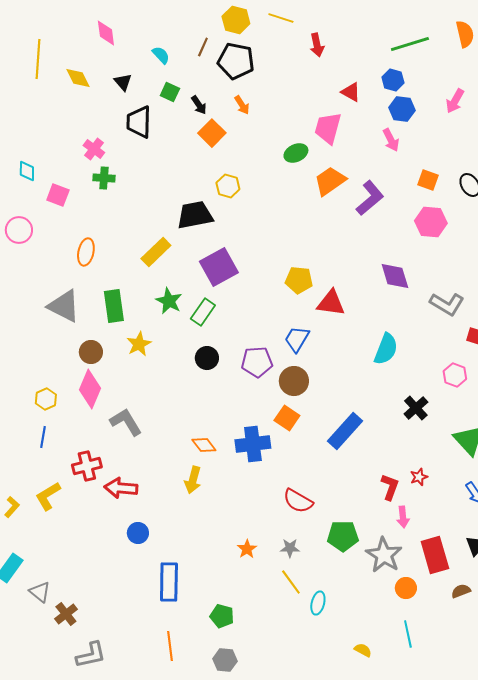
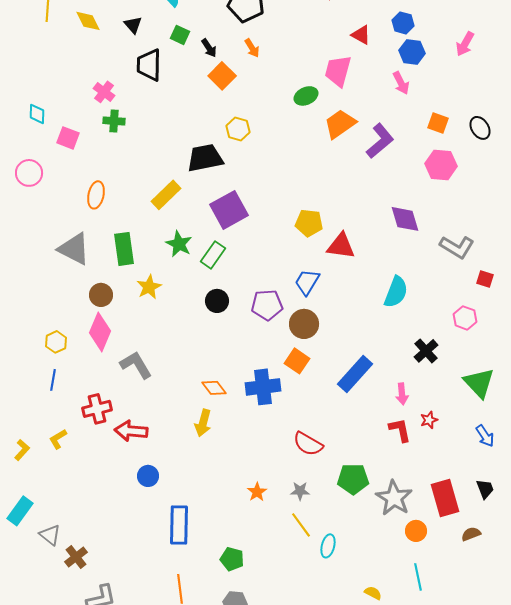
red L-shape: (390, 487) -> (400, 430), turned -32
yellow L-shape: (48, 496) -> (58, 439), size x0.7
pink arrow: (403, 517) -> (402, 394), moved

